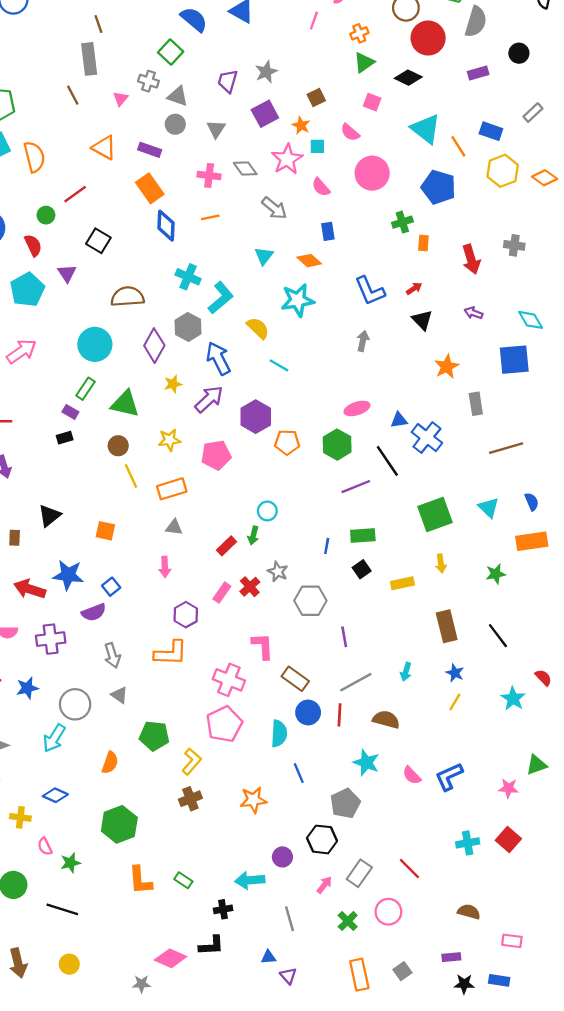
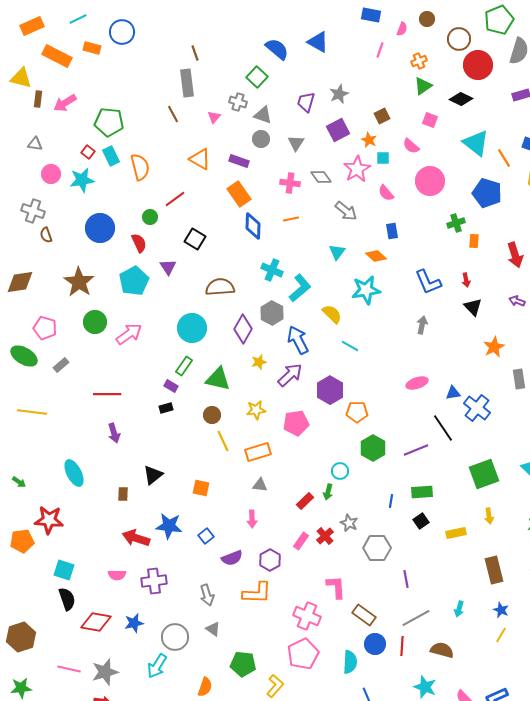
red arrow: (414, 288) -> (466, 280), turned 112
green hexagon: (337, 445) -> (373, 448), moved
purple semicircle: (94, 612) -> (232, 558), moved

